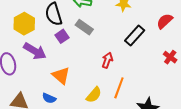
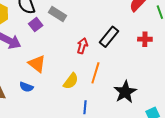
black rectangle: (135, 35) -> (109, 37), moved
red cross: (170, 57) -> (145, 39), turned -32

